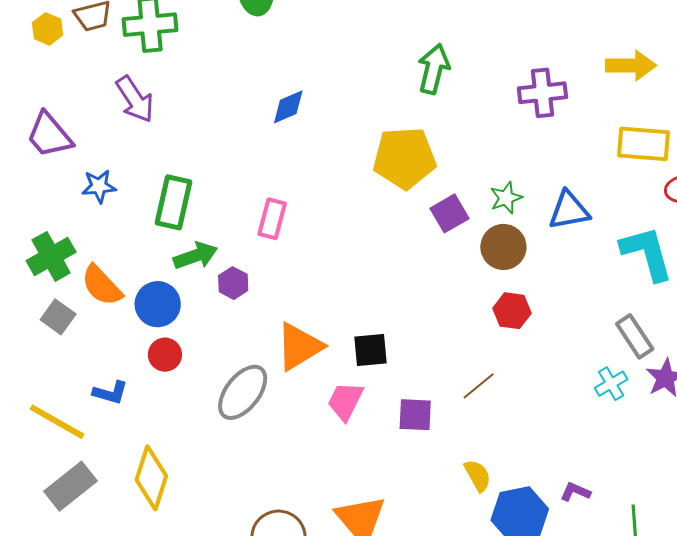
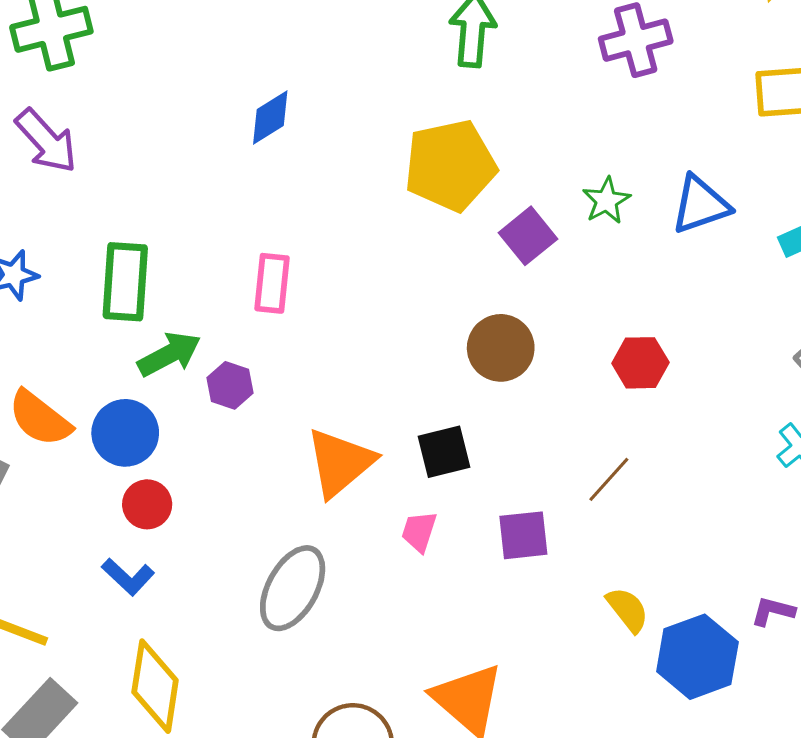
brown circle: (503, 247) -> (501, 348), moved
gray ellipse: (243, 392) -> (293, 588), moved
blue L-shape: (110, 393) -> (128, 577), moved, turned 36
pink trapezoid: (345, 401) -> (419, 531), size x0.7

